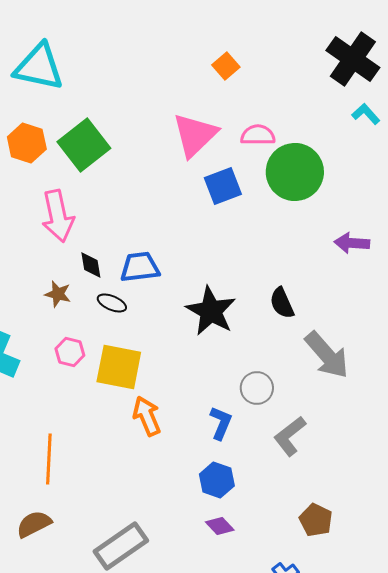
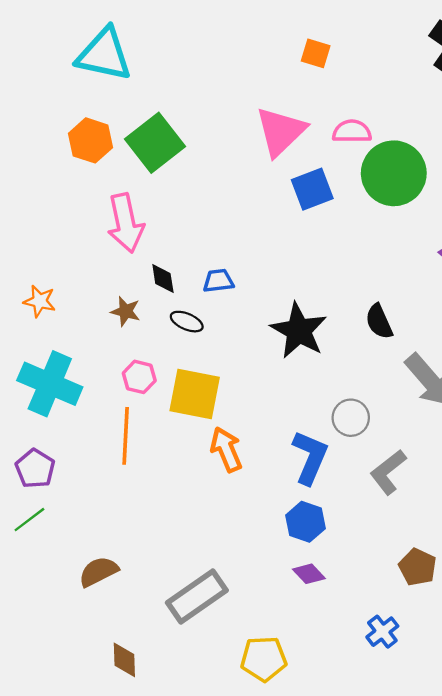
orange square: (226, 66) -> (316, 53), turned -32
blue trapezoid: (140, 267) -> (218, 281), size x0.7
blue L-shape: (221, 423) -> (310, 457), size x1.4
orange line: (49, 459) -> (126, 436), moved

